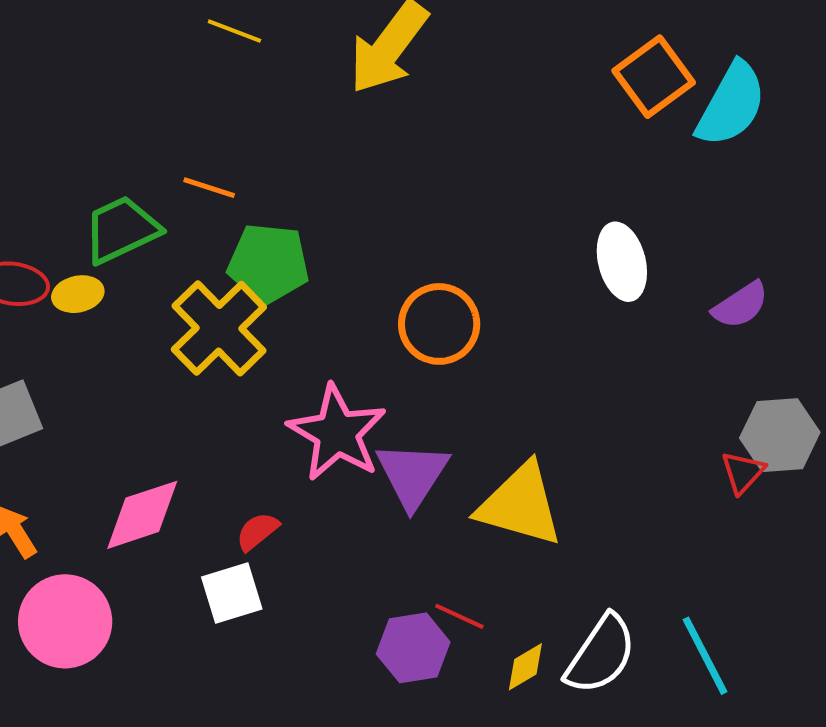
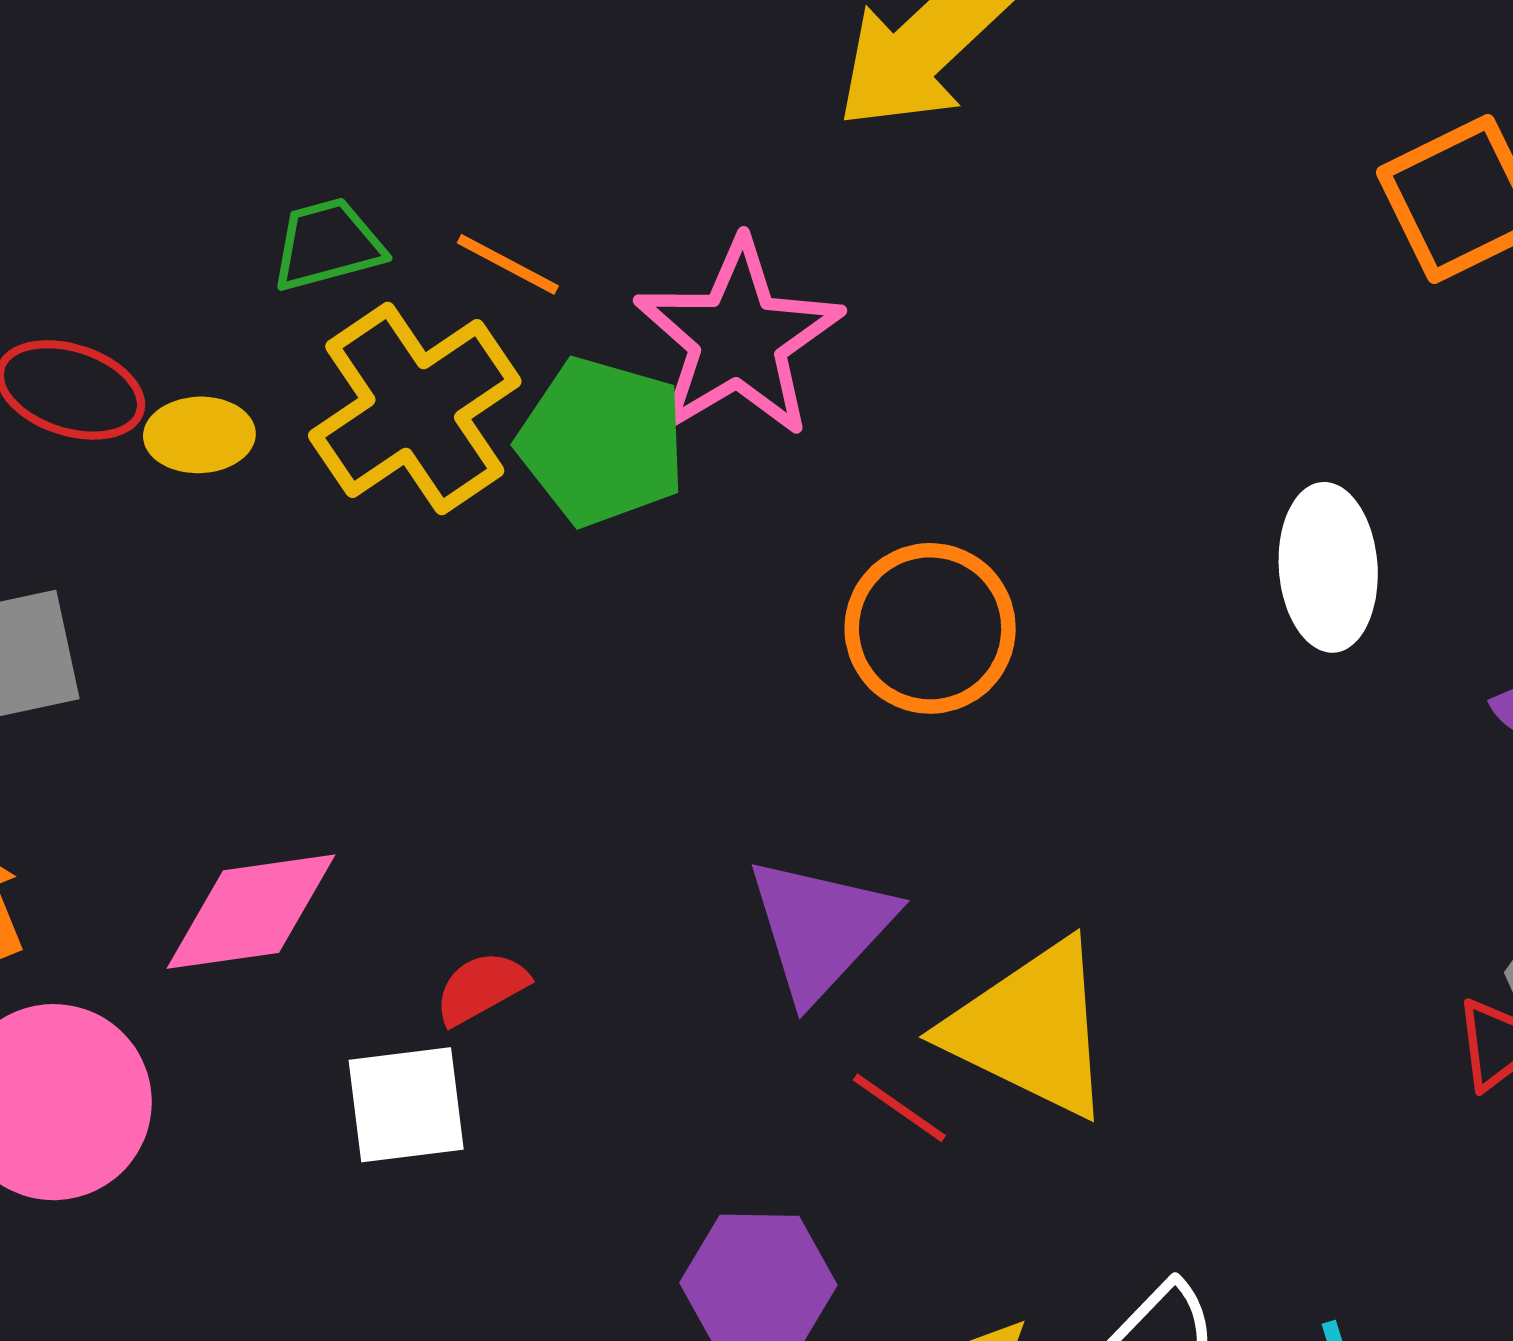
green trapezoid: (121, 230) -> (327, 245), moved, size x0.7
yellow cross: (219, 328) -> (415, 408), moved
pink star: (337, 433) -> (738, 338), moved
red line: (459, 616) -> (899, 1108), moved

